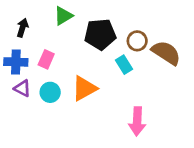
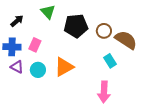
green triangle: (63, 16) -> (48, 12), turned -42
black arrow: (22, 28) -> (17, 21), turned 32
cyan rectangle: (124, 65) -> (110, 61), moved

